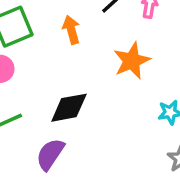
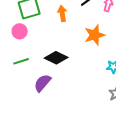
black diamond: (69, 108) -> (56, 58), turned 30

